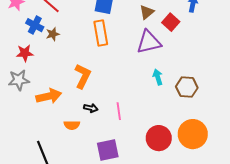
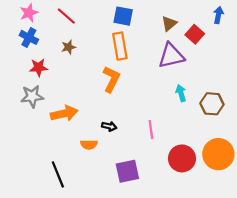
blue cross: (35, 25) -> (29, 37), moved
orange L-shape: (83, 76) -> (111, 79), moved
pink line: (119, 111) -> (151, 130), moved

